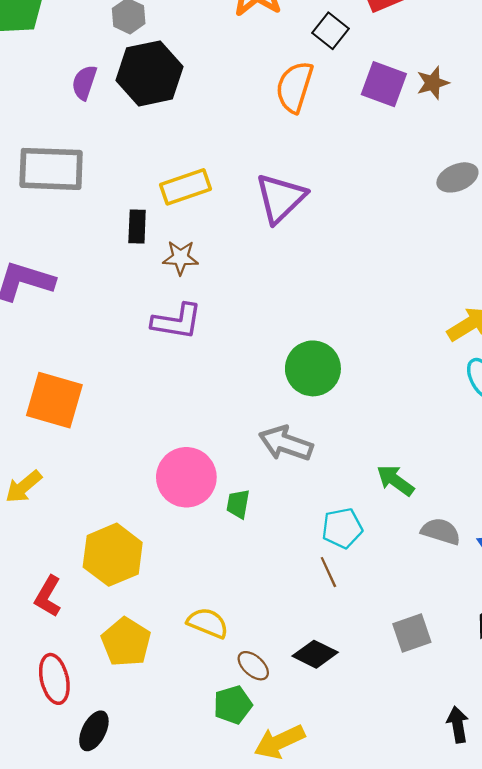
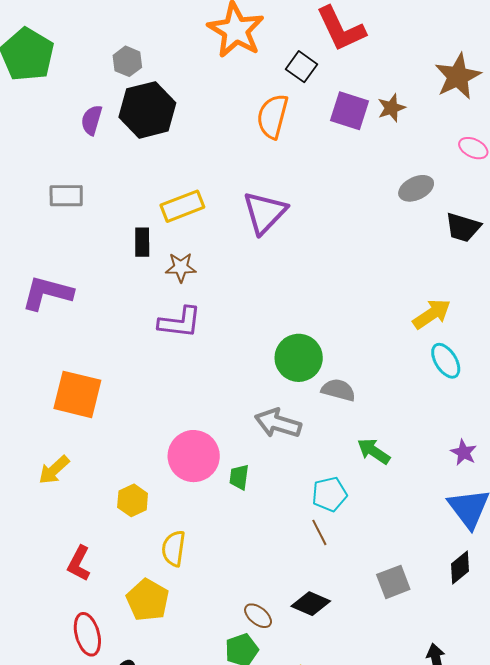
gray rectangle: (51, 169) -> (66, 196), size x0.6
gray semicircle: (441, 531) -> (338, 390), moved
yellow hexagon: (113, 555) -> (133, 500), moved, size x0.6
yellow semicircle: (208, 623) -> (174, 548), moved, turned -102

